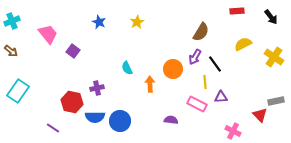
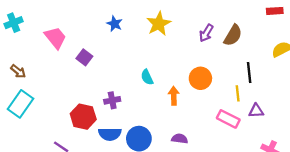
yellow star: (137, 22) -> (159, 24), size x1.5
brown arrow: (11, 51) -> (18, 71), moved
purple arrow: (195, 57) -> (206, 33), moved
black line: (215, 64) -> (249, 72), turned 30
purple semicircle: (171, 120) -> (180, 139), moved

